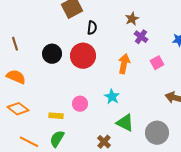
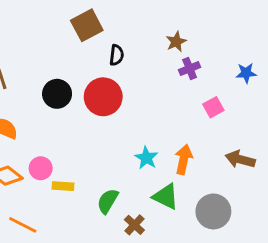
purple cross: (141, 37) -> (190, 69), turned 32
orange arrow: (124, 64) -> (184, 159), moved
pink circle: (80, 104) -> (41, 168), moved
green semicircle: (57, 139) -> (108, 201), moved

